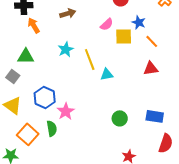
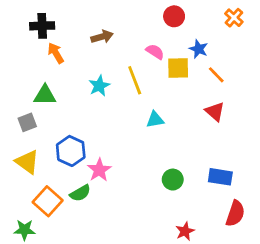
pink semicircle: (107, 24) -> (155, 52), turned -104
yellow line: (90, 59) -> (135, 80), moved
red triangle: (151, 68) -> (215, 112), turned 49
gray square: (13, 76) -> (27, 122), turned 32
green semicircle: (52, 128) -> (80, 193), turned 70

